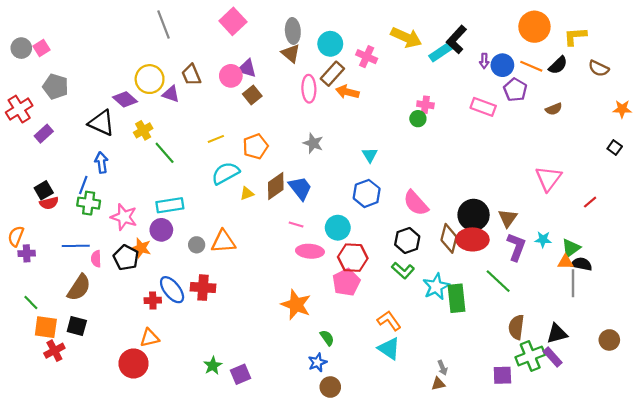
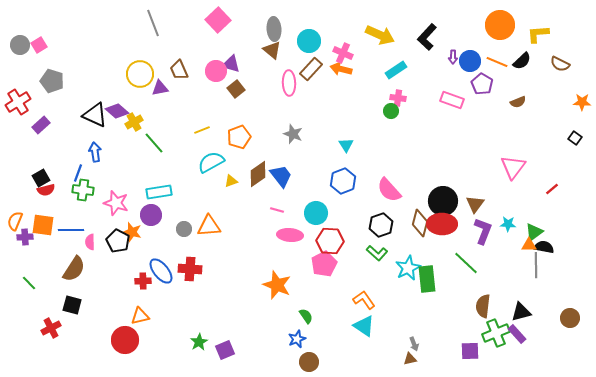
cyan rectangle: (440, 52) -> (396, 70), moved
orange arrow: (347, 92) -> (341, 69), moved
purple triangle: (171, 94) -> (160, 88), turned -30
purple diamond: (125, 99) -> (117, 111), moved
orange square: (46, 327) -> (43, 225), moved

